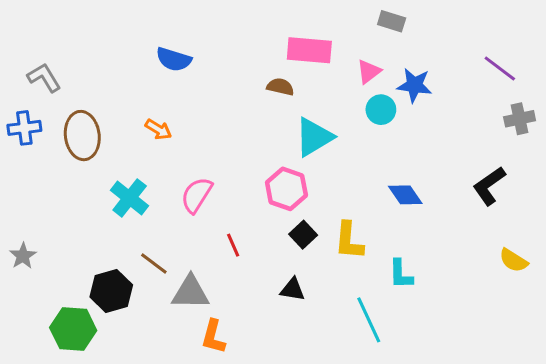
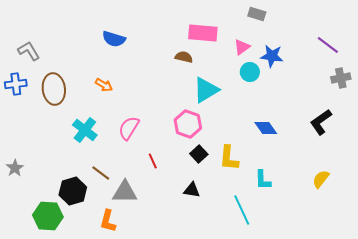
yellow semicircle: (513, 260) -> (321, 179), moved, turned 96
orange L-shape: (213, 337) -> (108, 221), moved

